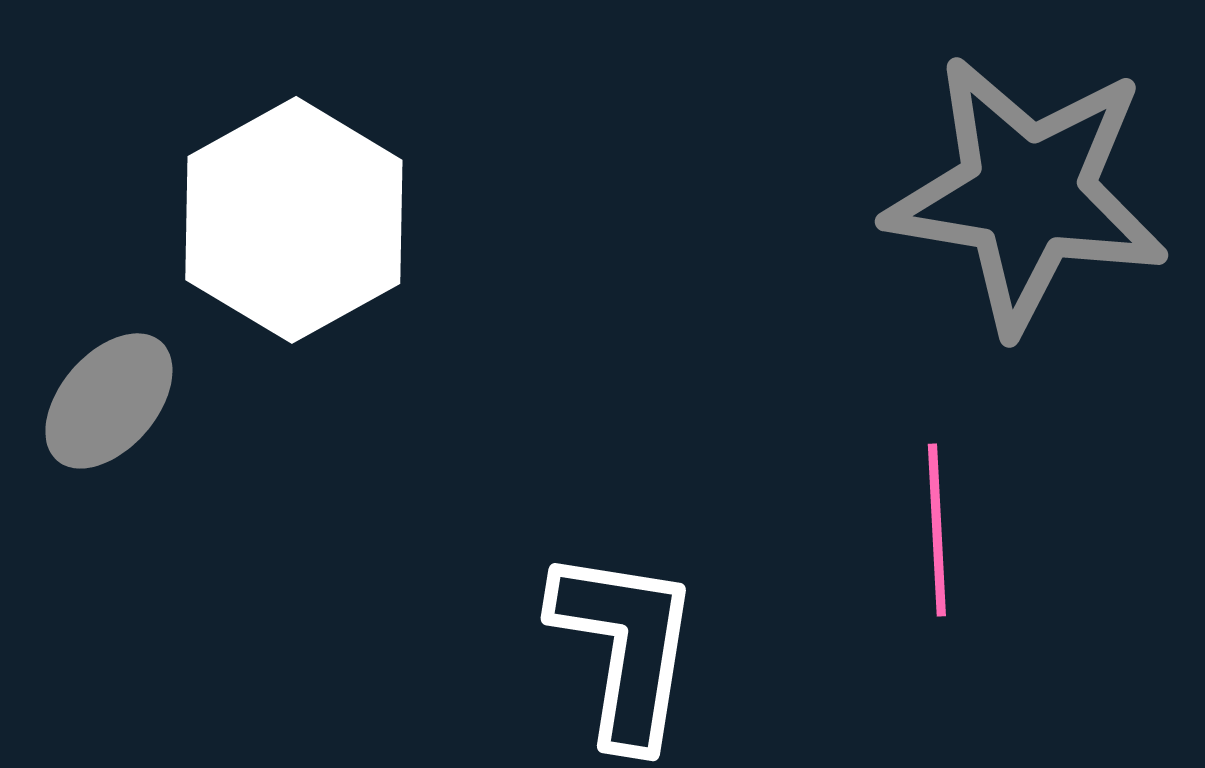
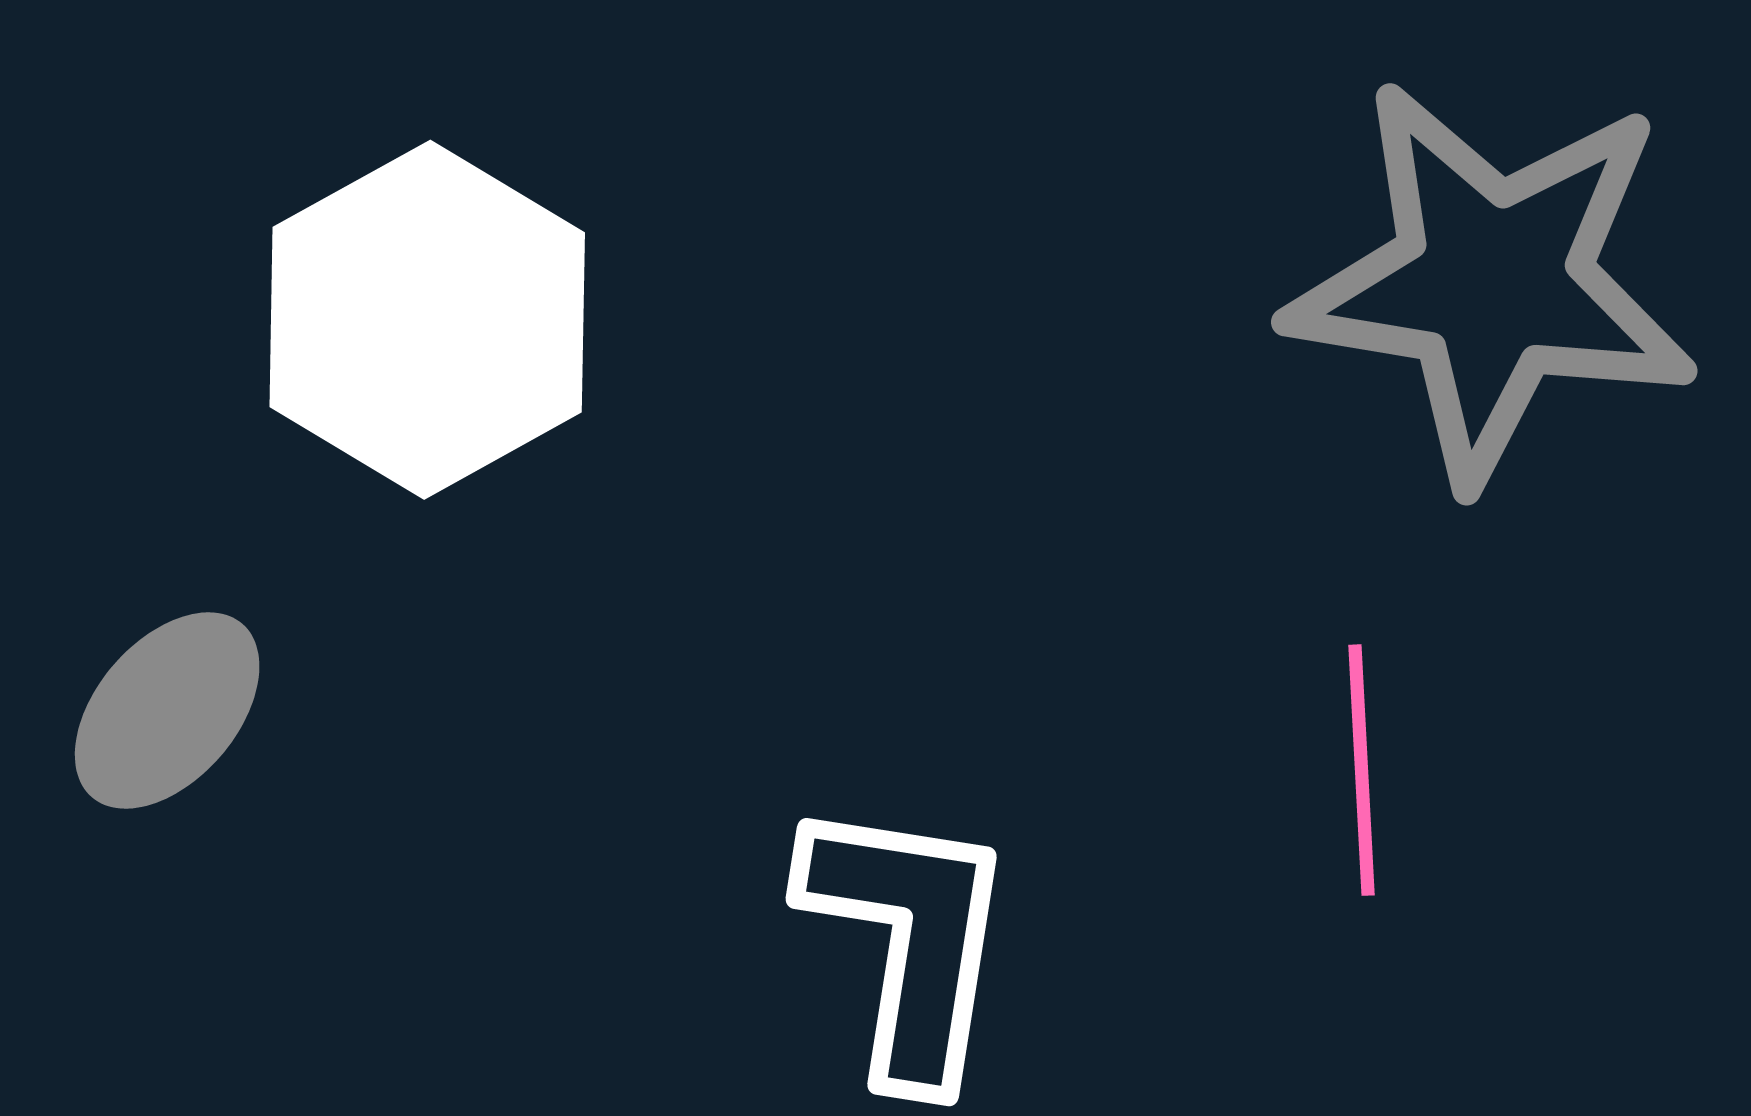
gray ellipse: (109, 401) -> (167, 711), moved

